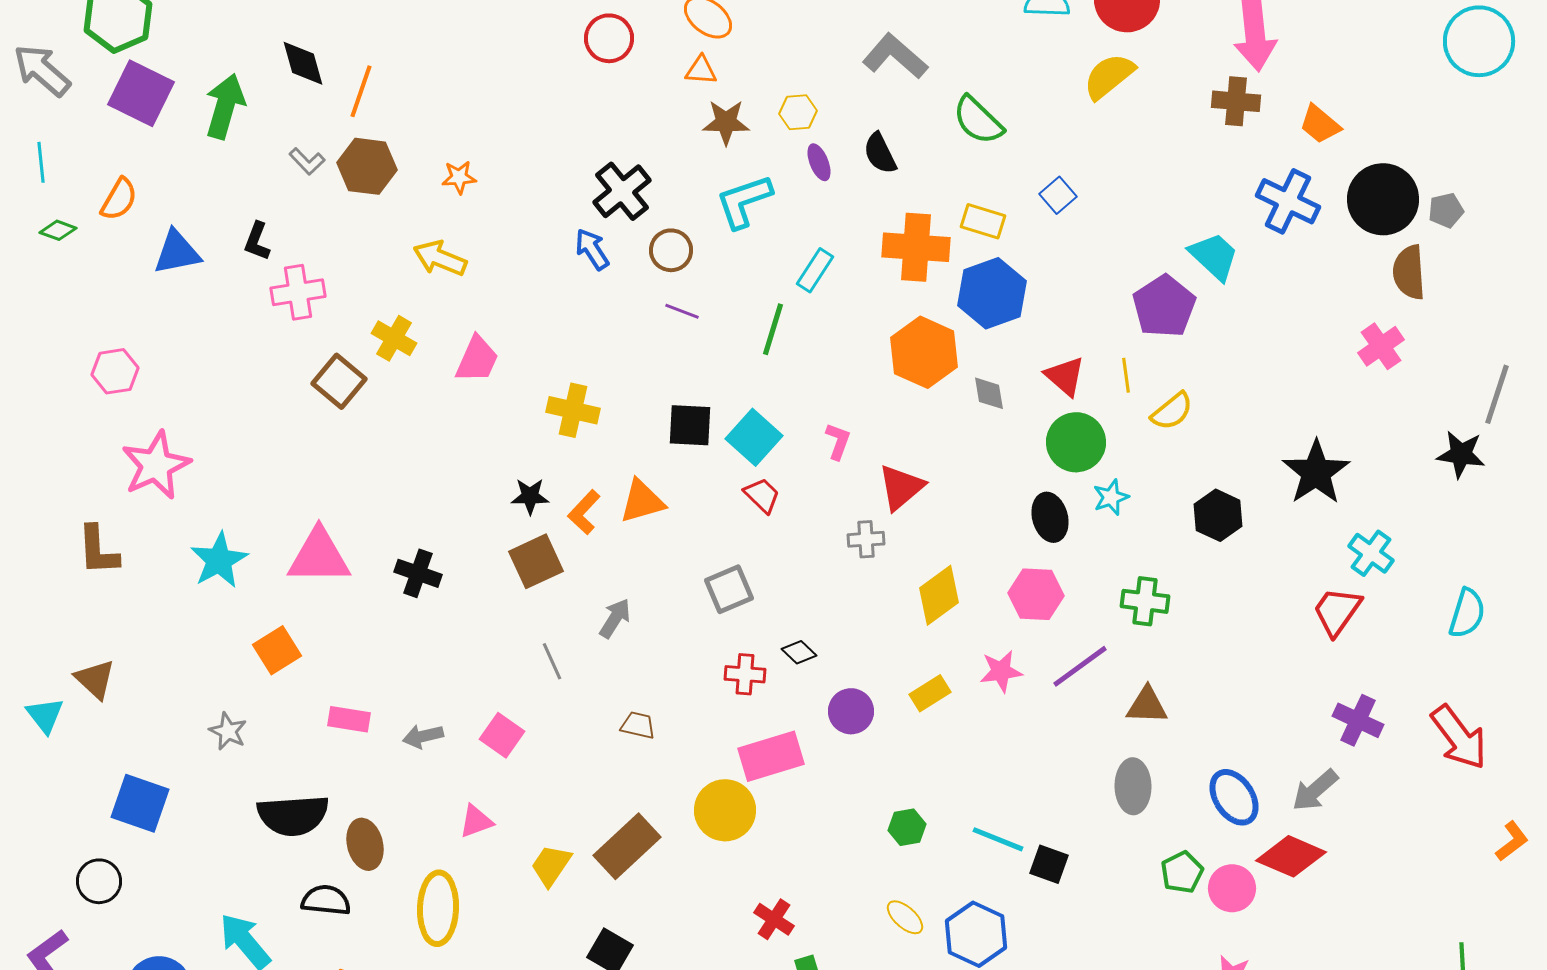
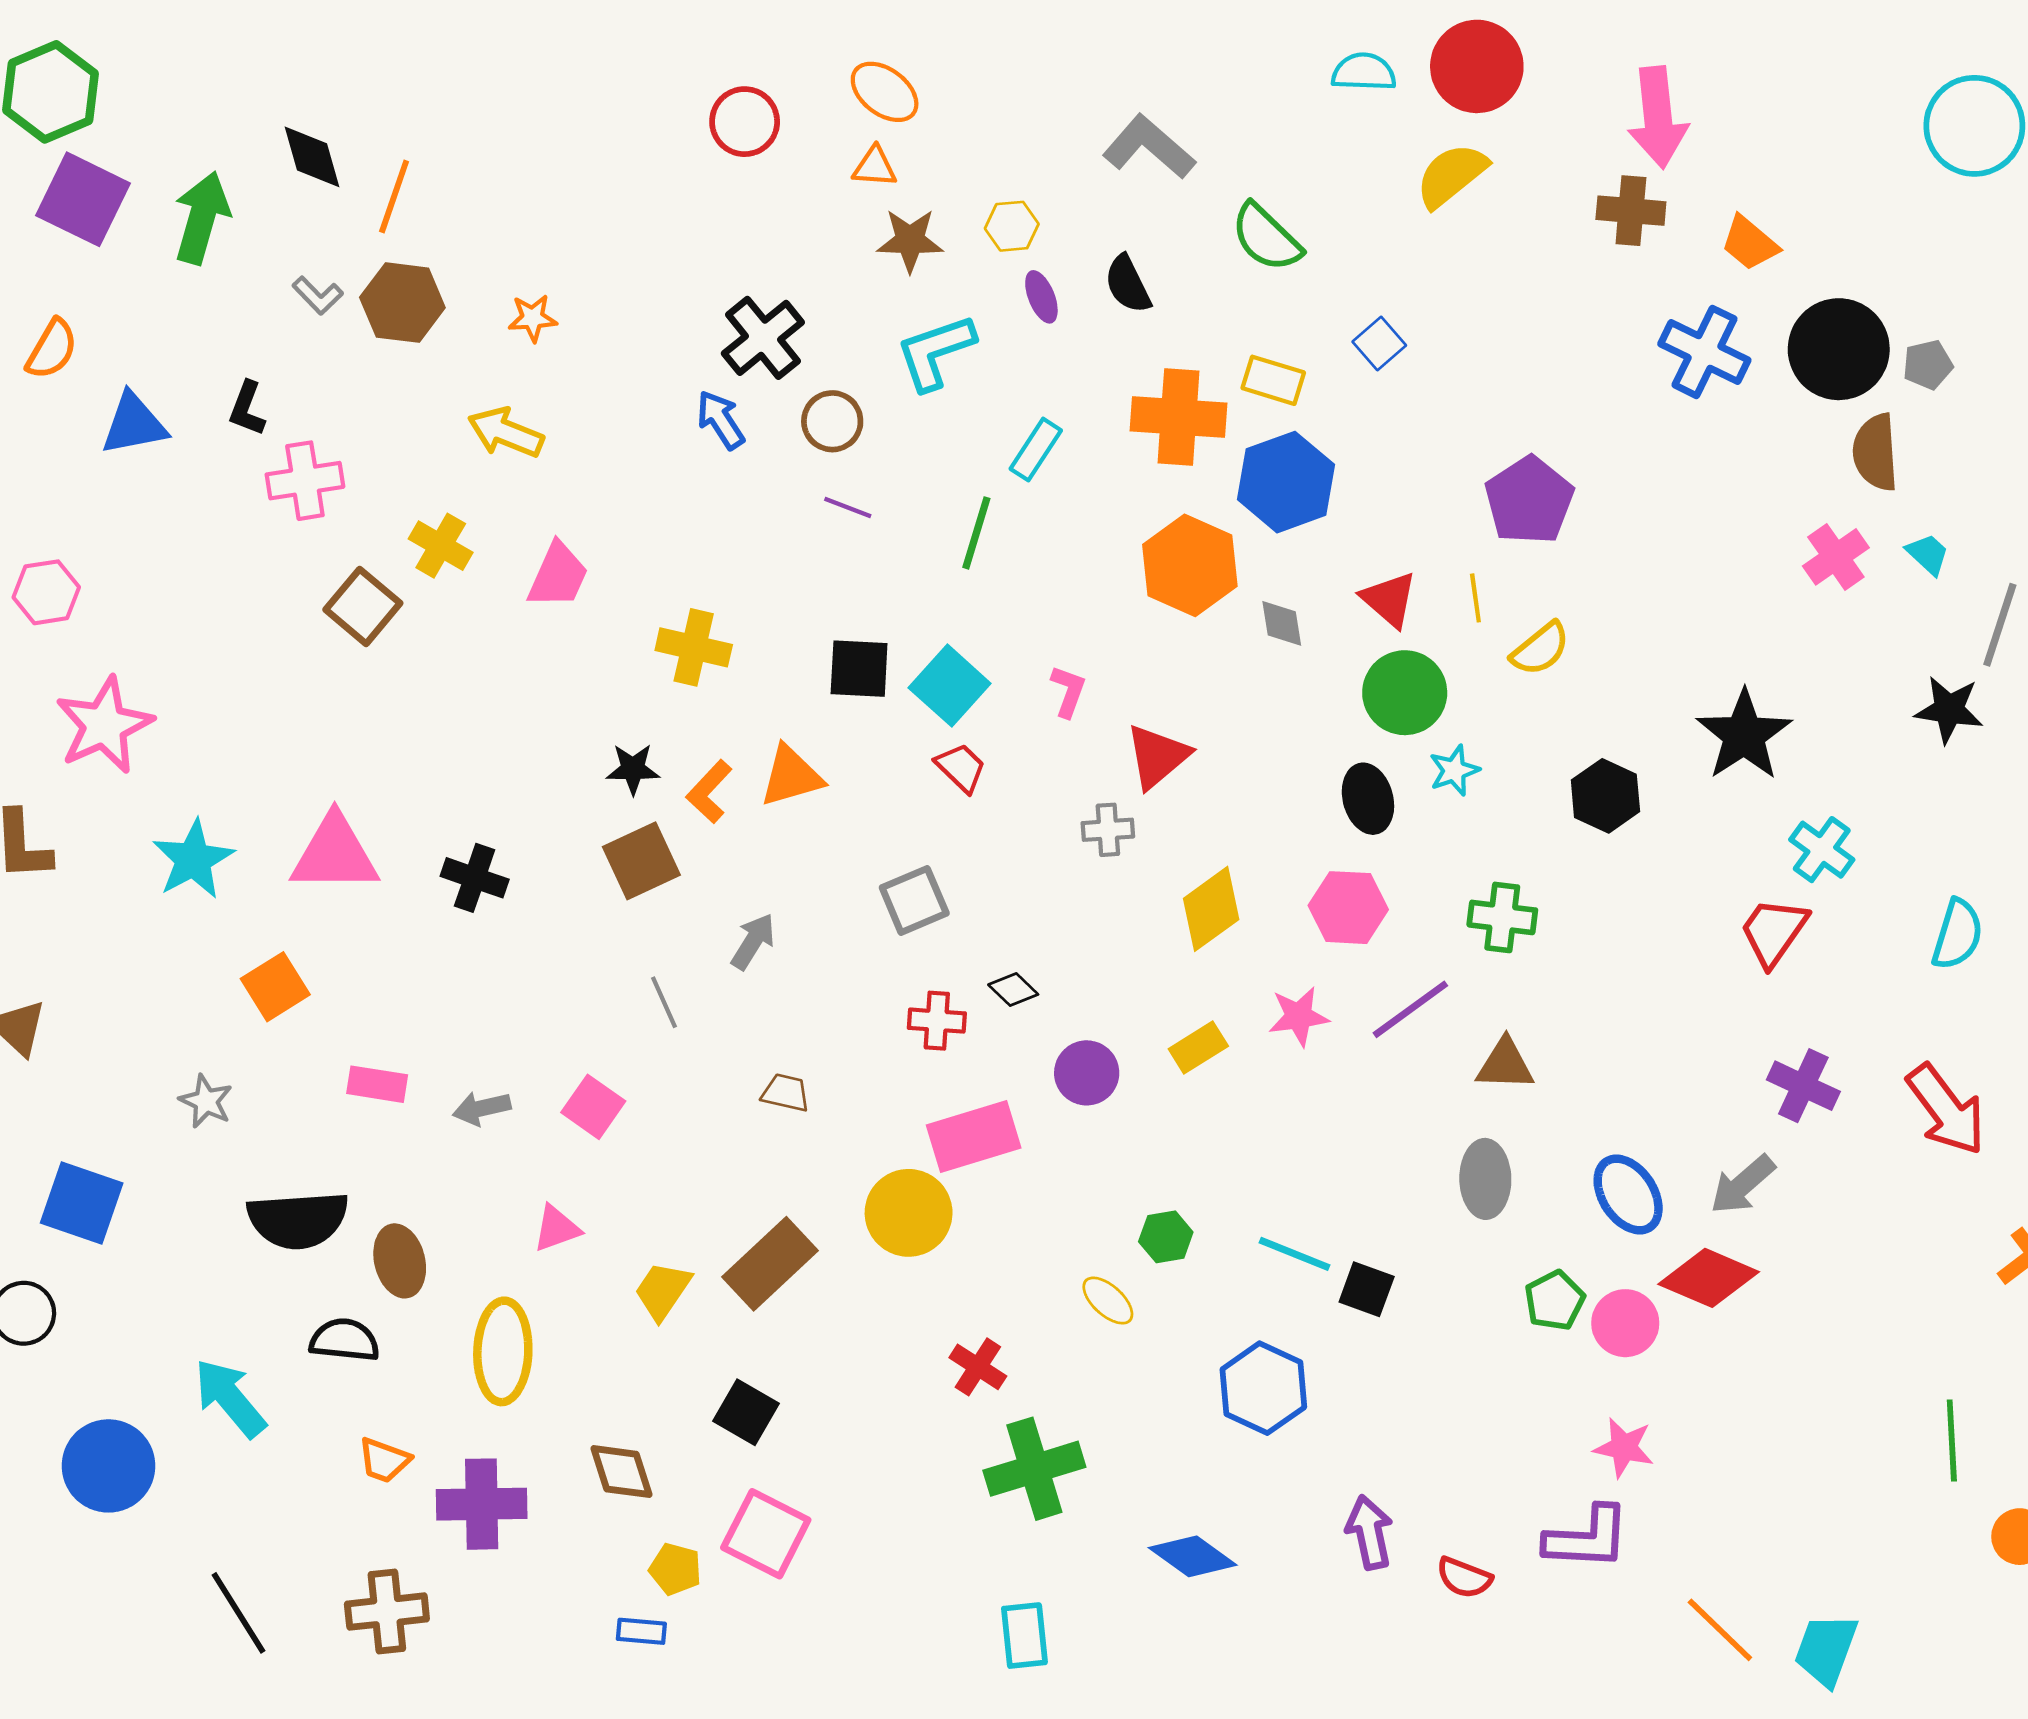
cyan trapezoid: (1214, 256) -> (1928, 554), moved, size x0.6
yellow ellipse: (905, 917) -> (1108, 1301), moved

